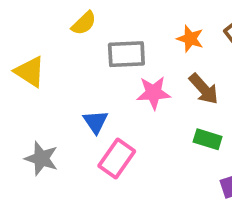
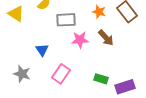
yellow triangle: (30, 72) -> (16, 14), moved
blue triangle: (95, 122) -> (42, 50), moved
green rectangle: (208, 139) -> (101, 79), moved

